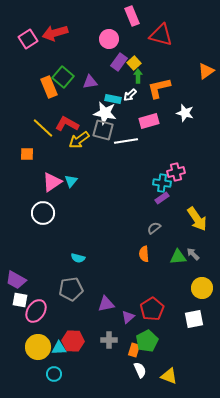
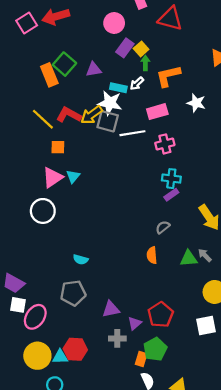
yellow arrow: (79, 140) -> (91, 115), moved
orange square: (27, 154) -> (58, 147), moved
pink cross: (176, 172) -> (165, 144), moved
gray cross: (109, 340) -> (117, 338), moved

